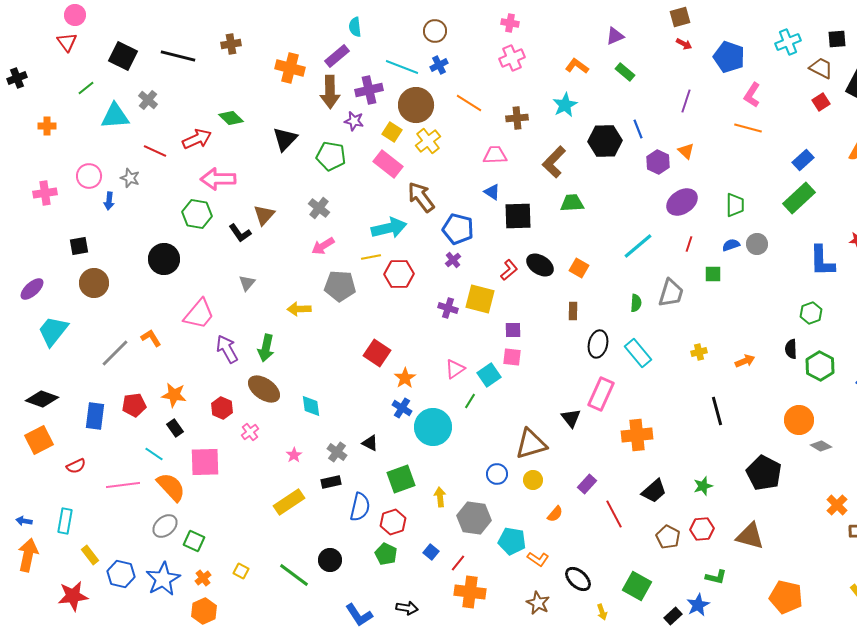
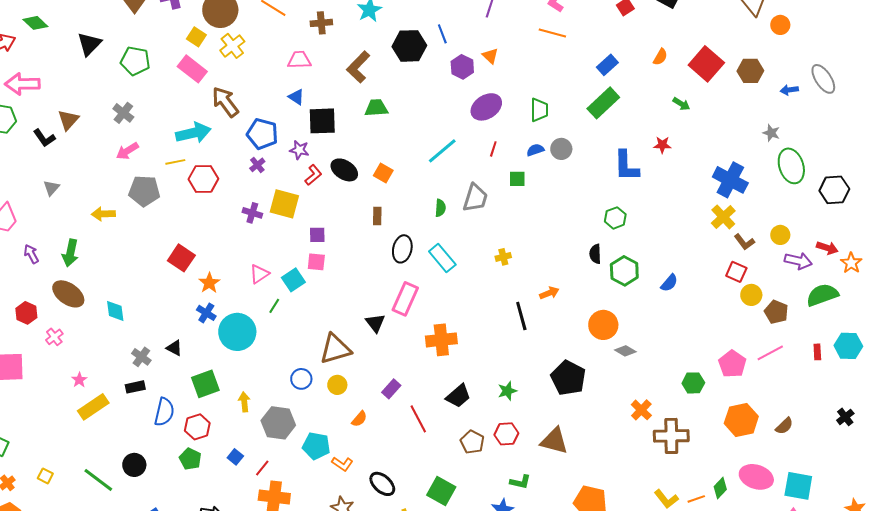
purple star: (354, 121) -> (299, 150), moved
purple arrow: (227, 349) -> (31, 254), size x0.7
orange arrow: (745, 361) -> (549, 293), moved
pink star: (294, 455) -> (79, 380), moved

